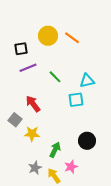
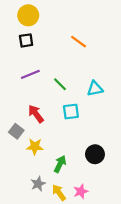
yellow circle: (48, 36) -> (28, 15), moved
black square: (21, 49) -> (26, 40), moved
cyan square: (76, 100) -> (71, 112), moved
pink star: (71, 167) -> (81, 191), moved

